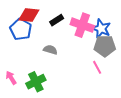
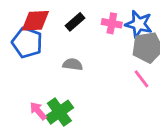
pink cross: (82, 25) -> (112, 23), size x0.6
pink arrow: (11, 78) -> (38, 111), moved

